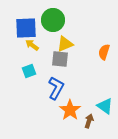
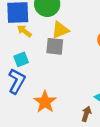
blue L-shape: (56, 88) -> (17, 81), moved
orange star: (70, 110) -> (45, 102), moved

